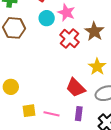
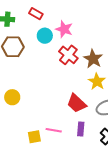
brown star: (94, 31) -> (93, 59), moved
yellow circle: (11, 87) -> (12, 97), moved
yellow square: (29, 111) -> (34, 137), moved

